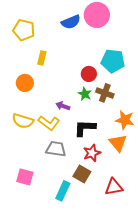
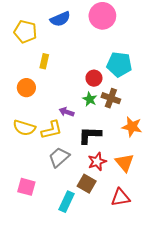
blue semicircle: (71, 22) -> (60, 19), moved
yellow L-shape: (49, 123) -> (52, 130), turned -50
orange triangle: (118, 143) -> (125, 163), moved
gray trapezoid: (56, 149) -> (59, 157), turned -50

